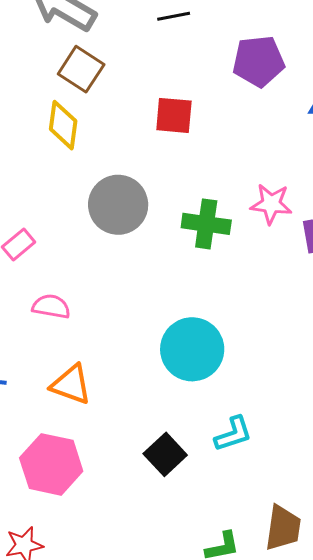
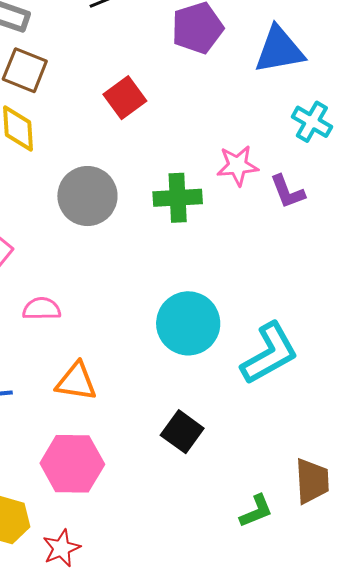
red square: (174, 115) -> (125, 98), turned -30
cyan L-shape: (233, 434) -> (269, 353), moved, size x1.6

